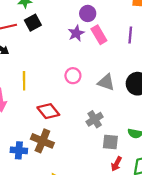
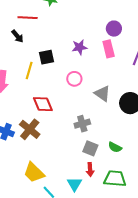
purple circle: (88, 13) -> (114, 29), moved
black square: (33, 23) -> (46, 57), moved
purple star: (76, 33) -> (79, 47), moved
red arrow: (116, 164) -> (90, 170), turned -48

